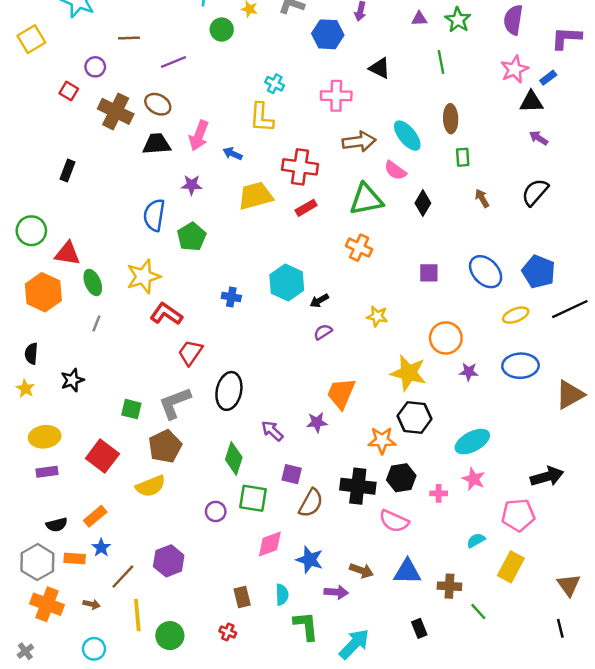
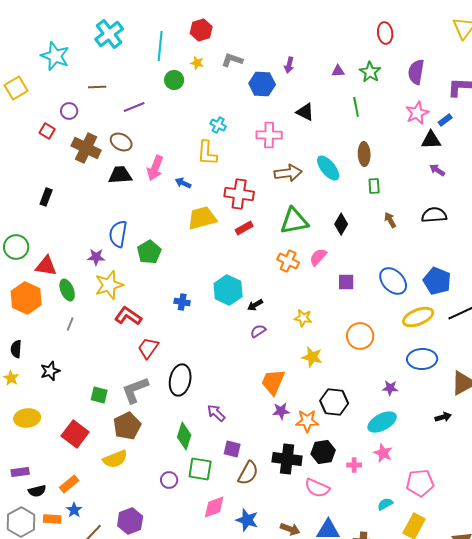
pink semicircle: (395, 170) -> (318, 257), moved, turned 96
purple star: (192, 185) -> (96, 257), moved
black semicircle: (535, 192) -> (434, 215), turned 45
yellow ellipse: (516, 315) -> (418, 317), size x1.4
purple star: (469, 372) -> (390, 388), moved
yellow star: (408, 373) -> (312, 357), moved, size x0.7
purple star: (317, 422) -> (281, 411), moved
purple rectangle: (47, 472) -> (20, 472), moved
black arrow: (547, 477) -> (443, 417), moved, size x0.6

